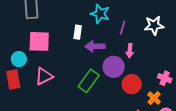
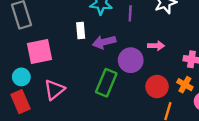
pink arrow: (130, 51) -> (156, 46), moved, turned -80
red circle: (132, 84) -> (157, 87), moved

